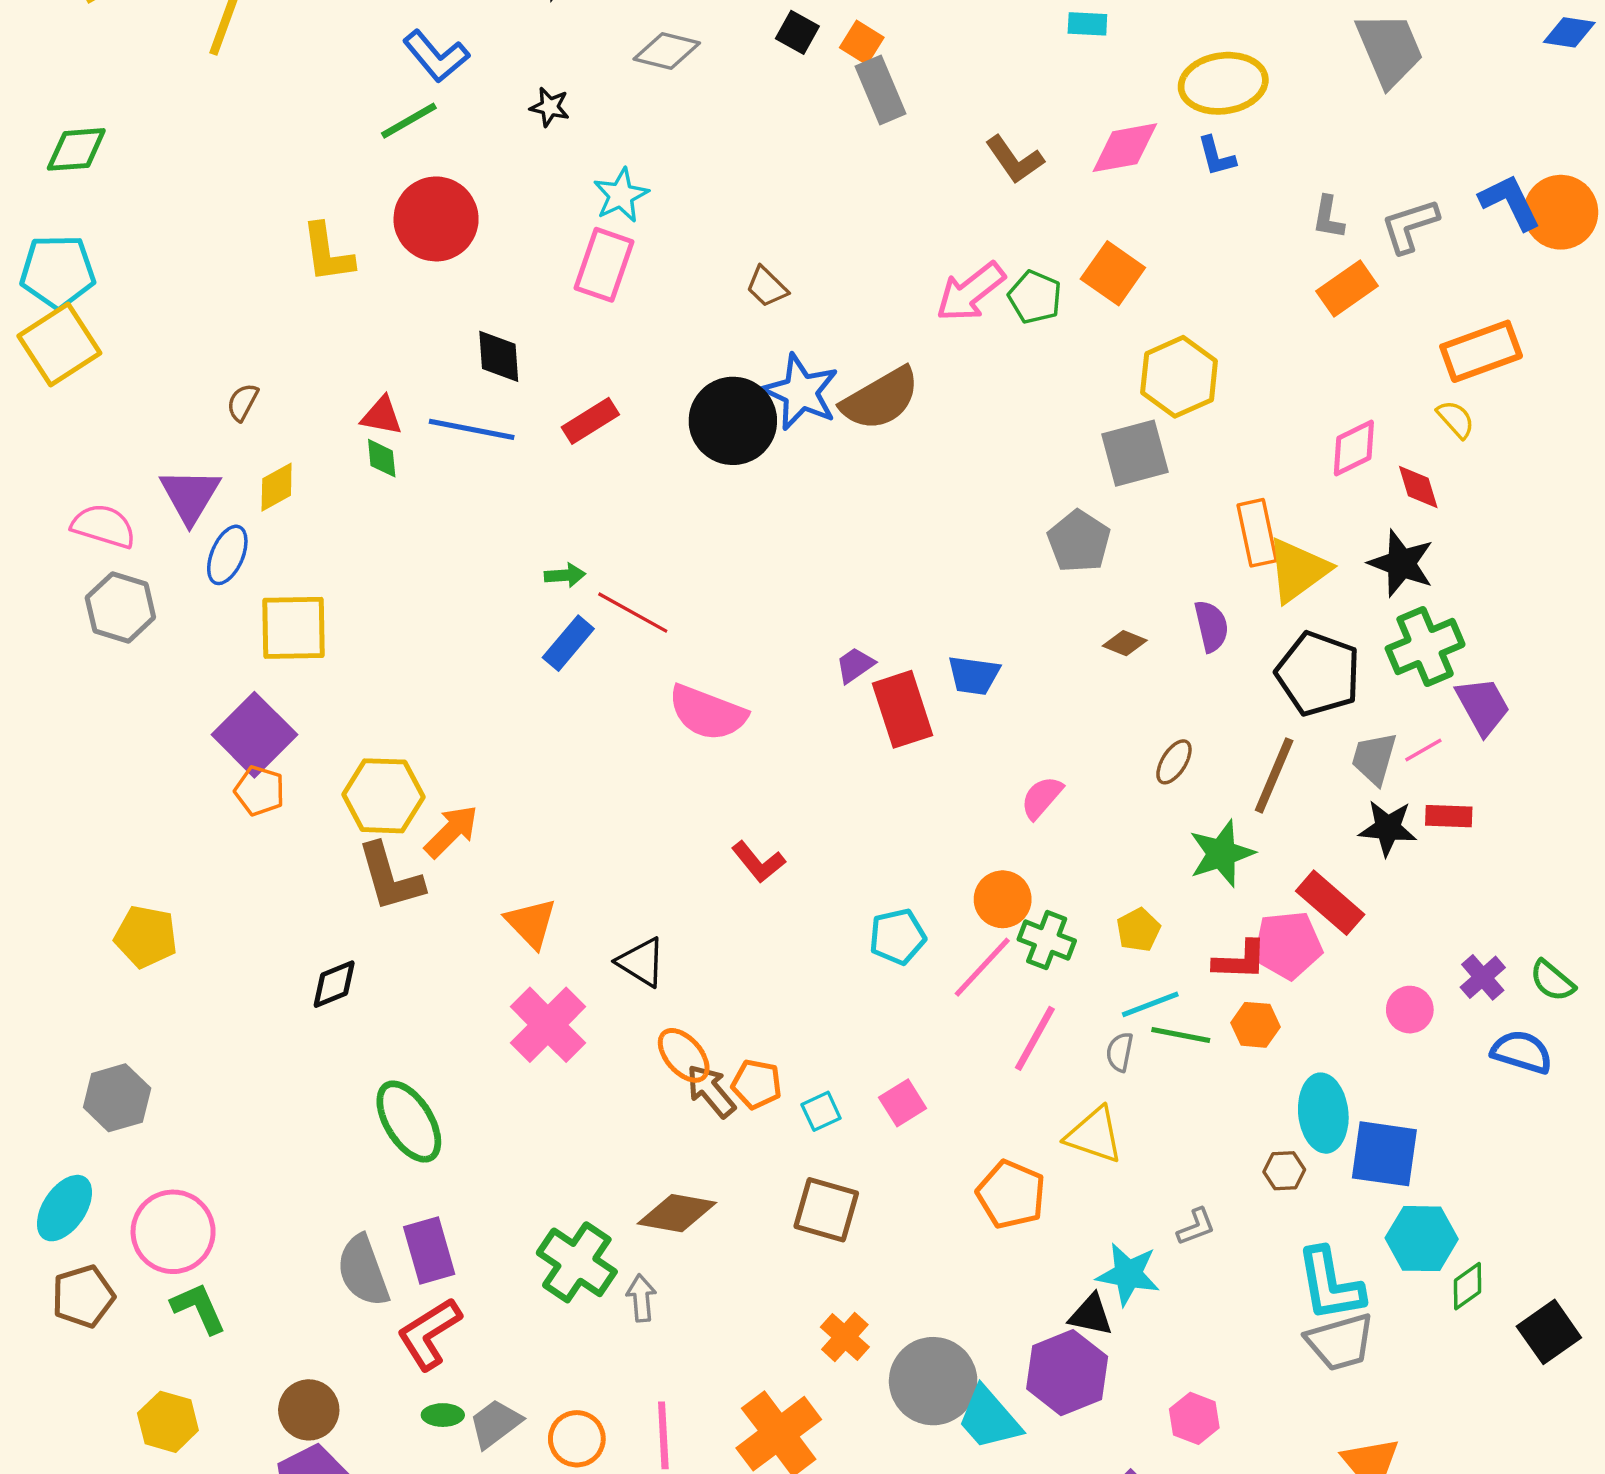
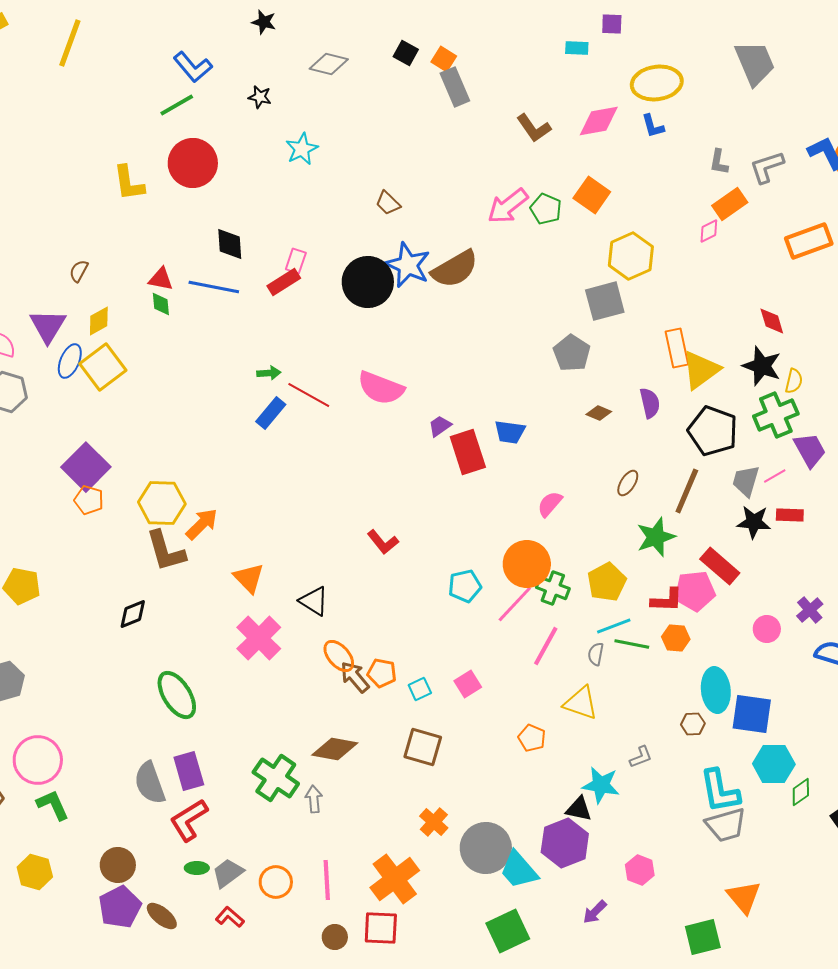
pink rectangle: (604, 265) -> (296, 261), moved, size x0.6
yellow semicircle: (1456, 419) -> (794, 381), moved, turned 55
pink diamond: (1354, 448) -> (709, 231), moved, size x0.7
yellow square: (293, 628) -> (103, 367), moved, turned -36
pink semicircle: (707, 713) -> (381, 388), moved
orange circle: (1003, 899) -> (527, 564), size x1.4
yellow pentagon: (1138, 930) -> (607, 582), size x1.5
orange pentagon: (1011, 1194) -> (532, 738), size x0.7

